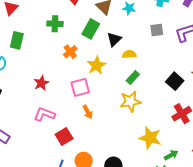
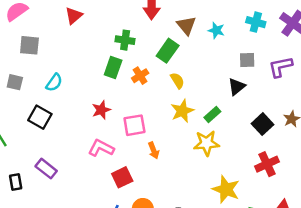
black triangle: (114, 39) -> (237, 87), moved
green rectangle: (17, 40) -> (113, 68), moved
yellow semicircle: (129, 54) -> (177, 81), moved, turned 56
yellow star: (96, 65) -> (182, 111), moved
pink square: (80, 87) -> (134, 125), moved

